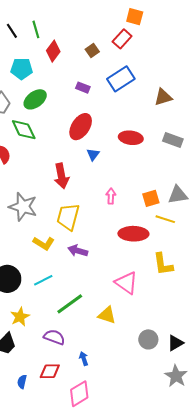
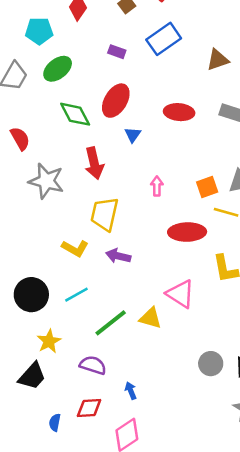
green diamond: (24, 130) -> (75, 114), moved
gray star: (23, 207) -> (46, 181), moved
yellow triangle: (107, 315) -> (150, 318), moved

